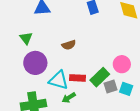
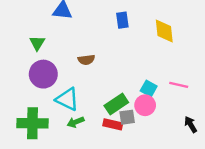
pink circle: (122, 64) -> (145, 105), moved
red rectangle: (78, 78) -> (113, 124), moved
cyan square: (126, 89) -> (149, 88), moved

